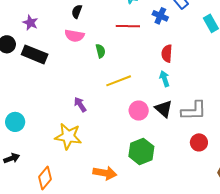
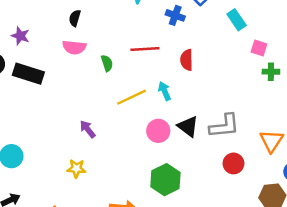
red line: (128, 26) -> (145, 49), moved
cyan arrow: (165, 79) -> (165, 91), moved
yellow star: (68, 136) -> (76, 168), size x0.6

